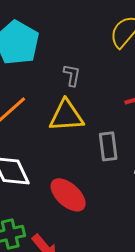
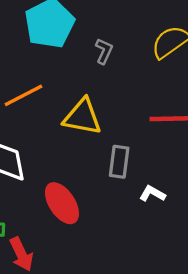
gray L-shape: (72, 75) -> (104, 51), moved

